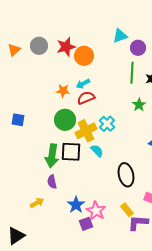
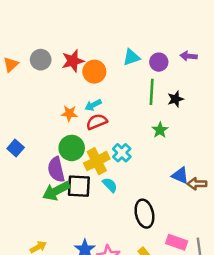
cyan triangle: (120, 36) -> (131, 57), moved
blue square: (18, 120) -> (16, 148), turned 32
green arrow: (52, 156) -> (56, 191), turned 55
purple semicircle: (52, 182) -> (56, 169), moved, size x1.5

